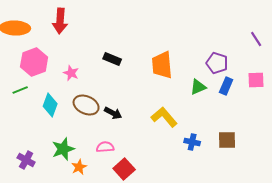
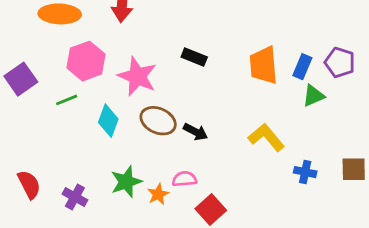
pink star: (71, 73) -> (137, 76), size x1.8
blue rectangle: (226, 86) -> (302, 67), moved
orange star: (79, 167) -> (158, 194), moved

